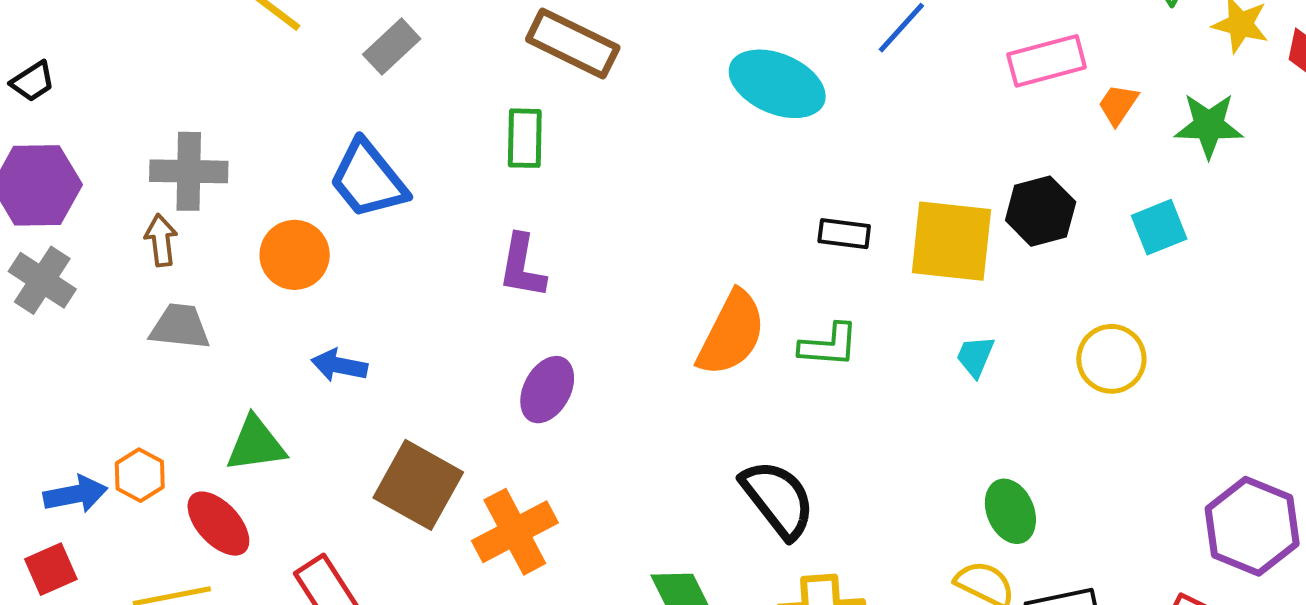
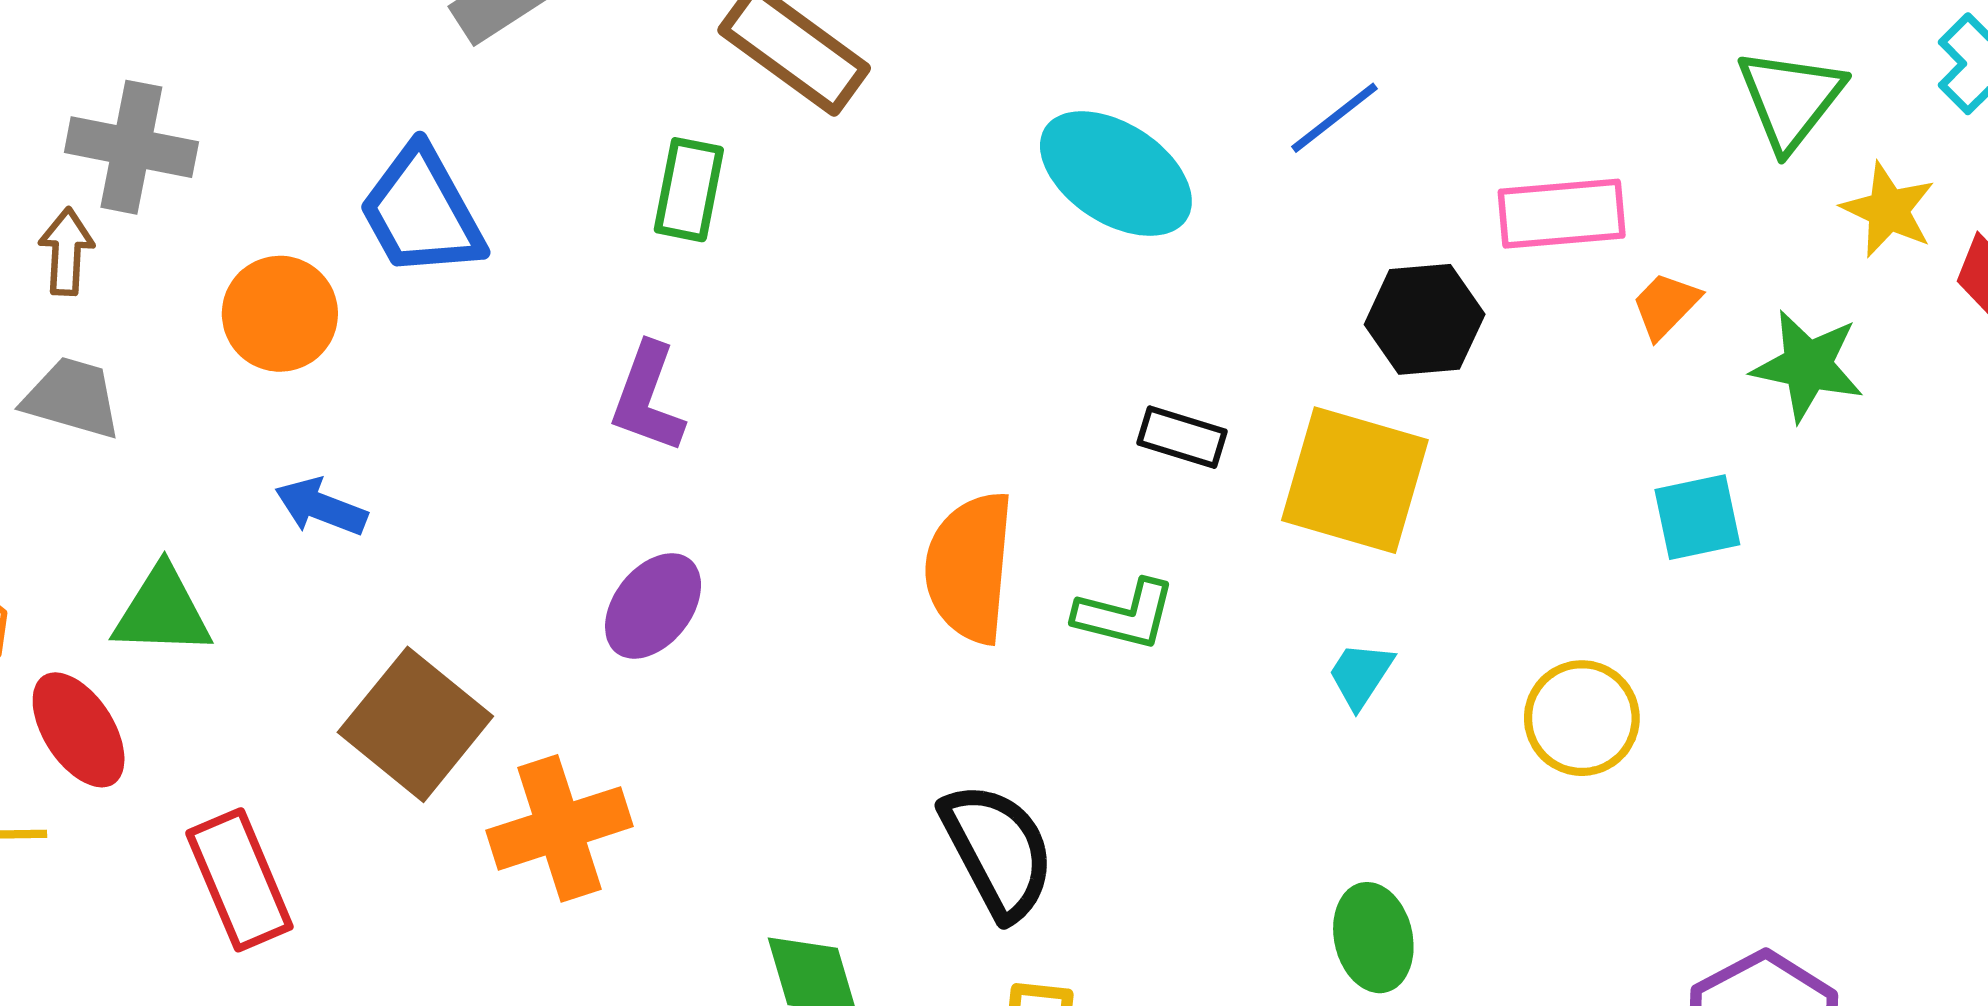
black hexagon: (1041, 211) -> (1425, 319), moved
orange semicircle: (731, 333) -> (970, 567), turned 148

